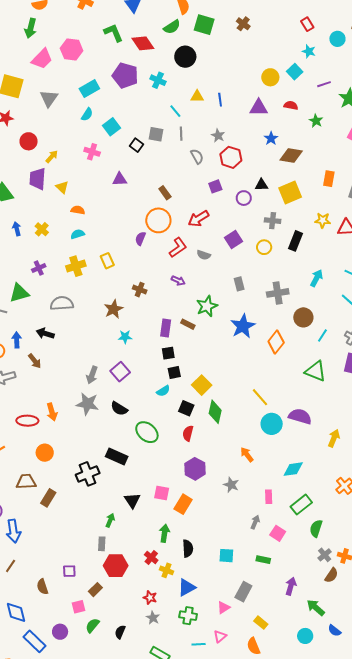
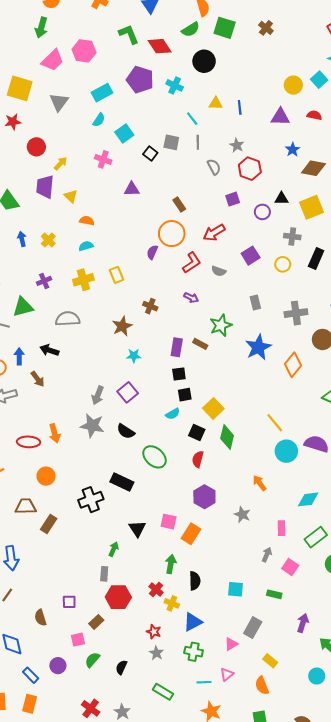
blue rectangle: (34, 641) -> (31, 675), size x0.7

